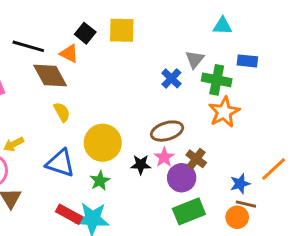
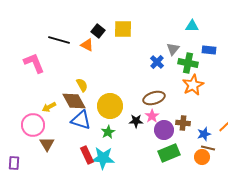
brown diamond: (50, 76) -> (74, 101), moved
brown cross: (196, 159) -> (183, 123), moved, turned -32
red rectangle: (69, 214) -> (87, 155), turned 36

